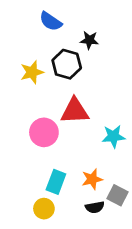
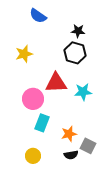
black star: (89, 40) -> (78, 31), moved
black hexagon: (67, 64) -> (75, 53), moved
cyan star: (113, 136) -> (83, 92), moved
cyan rectangle: (56, 182) -> (42, 123), moved

